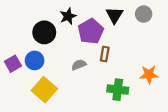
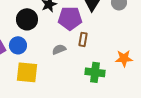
purple pentagon: (91, 31) -> (70, 18), turned 30
yellow square: (44, 90) -> (27, 72), turned -35

